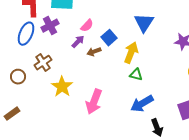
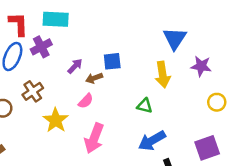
blue triangle: (144, 23) -> (175, 38), moved
pink semicircle: (87, 26) -> (86, 101), moved
blue square: (109, 38) -> (112, 61), turned 35
yellow arrow: (131, 53) -> (163, 75), moved, turned 150

